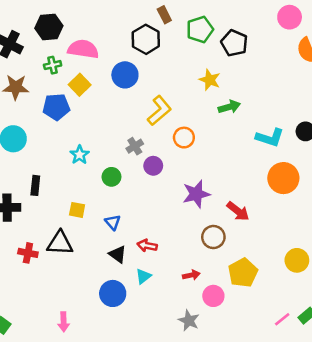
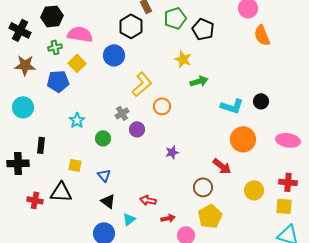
purple star: (196, 194) -> (172, 152), size x0.6
red arrow: (238, 211) -> (222, 166), moved
brown circle: (213, 237) -> (203, 187), moved
red arrow: (147, 246) -> (148, 200), moved
yellow circle: (297, 260) -> (254, 190), moved

